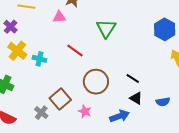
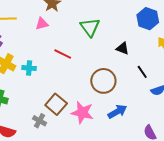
black line: (133, 79) -> (142, 72), moved, turned 32
brown circle: (96, 82) -> (103, 81), moved
black triangle: (136, 98) -> (123, 48), moved
pink star: (85, 111) -> (82, 113), size x1.6

